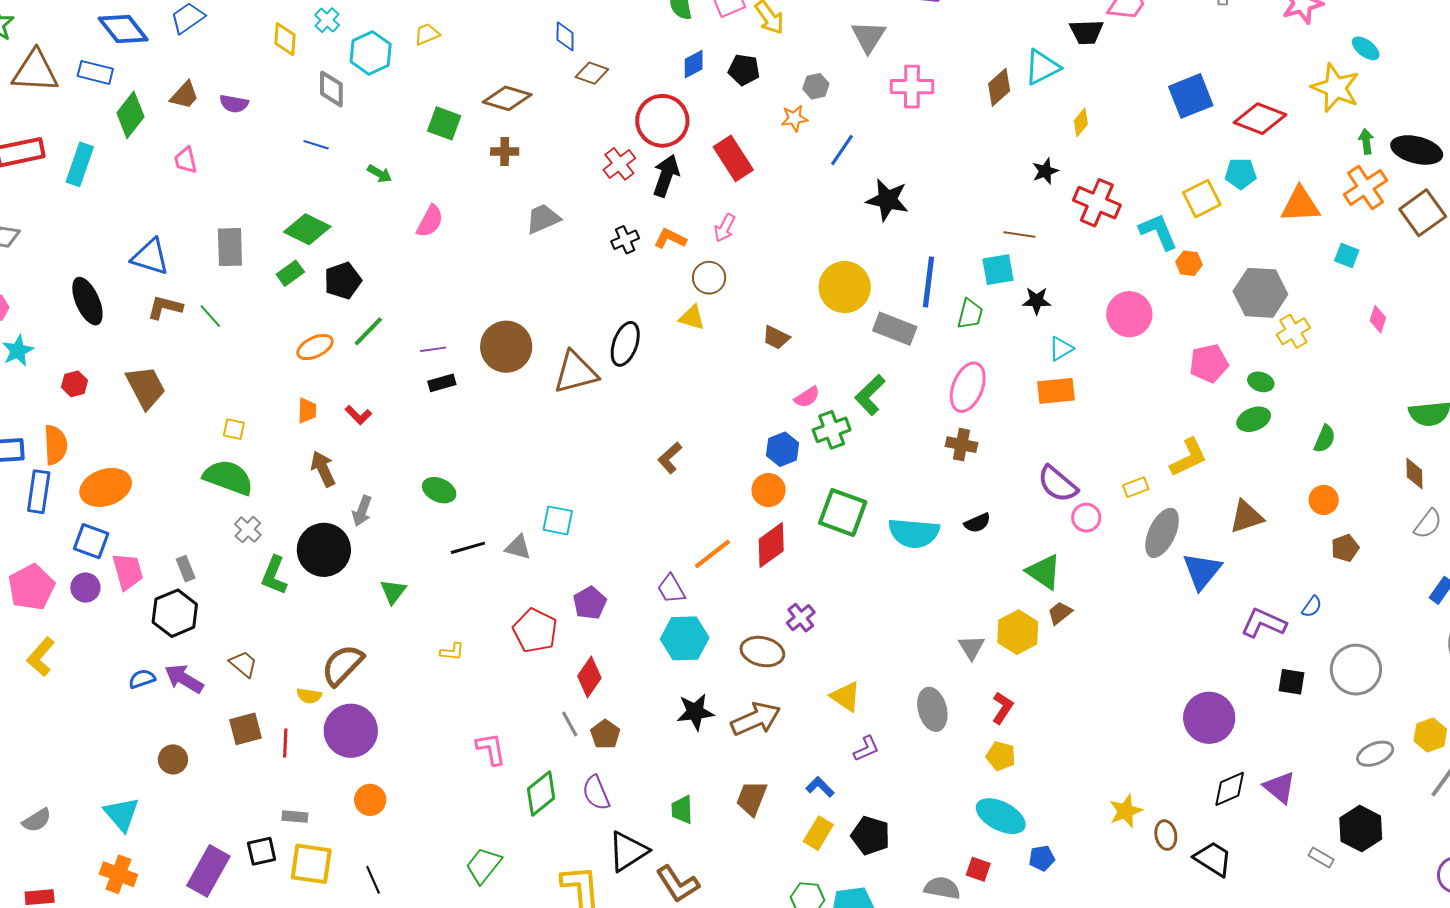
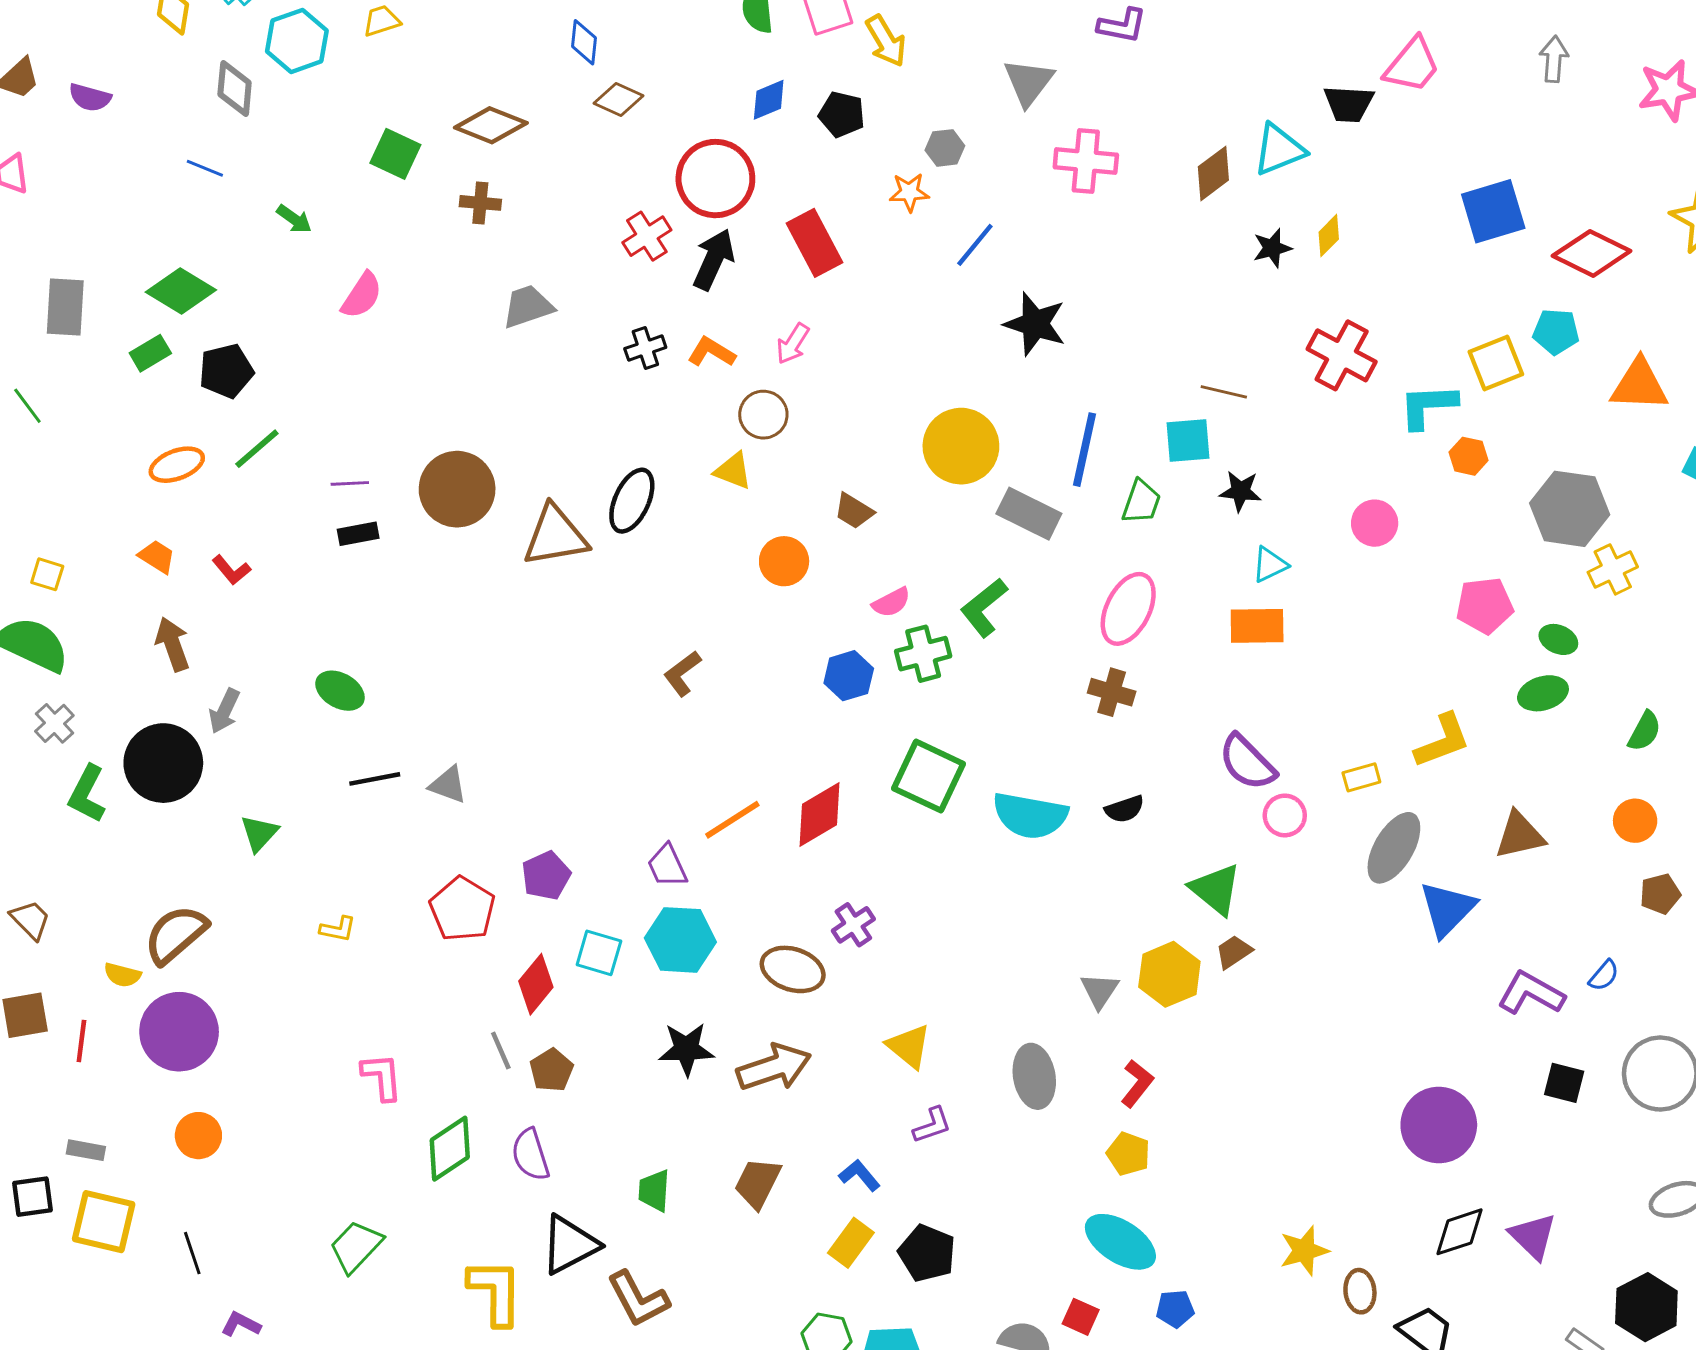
black star: (1045, 171) -> (1272, 248), moved
cyan L-shape: (1158, 232) -> (1428, 406), turned -75
pink circle: (1129, 314) -> (1375, 523), size x0.7
orange trapezoid: (307, 410) -> (157, 557), turned -64
orange circle: (769, 490) -> (784, 561), moved
cyan square: (558, 520) -> (599, 953), moved

